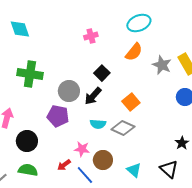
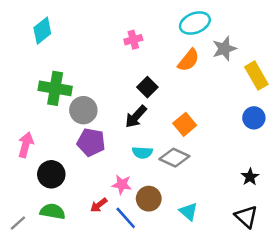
cyan diamond: (20, 29) -> (42, 31), turned 70
gray star: (162, 65) -> (224, 49), moved, turned 30
gray circle: (69, 91) -> (83, 110), moved
black triangle: (169, 169) -> (246, 217), moved

